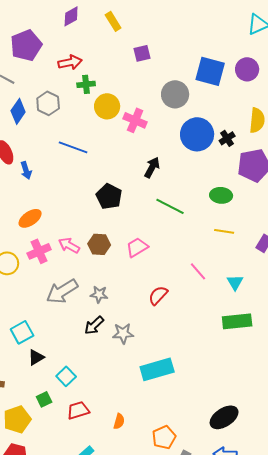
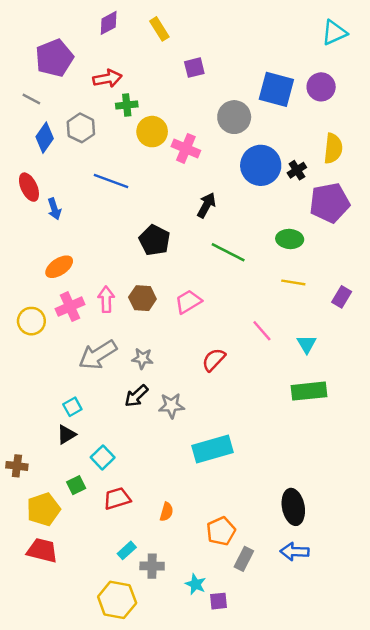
pink arrow: (69, 245) -> (106, 299), turned 60
cyan square: (22, 332) -> (72, 407), moved, size x0.7
black ellipse: (224, 417) -> (293, 507), turned -68

